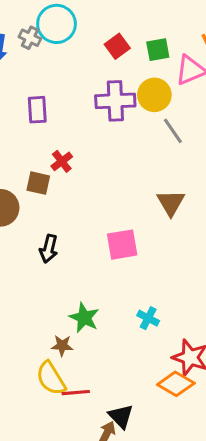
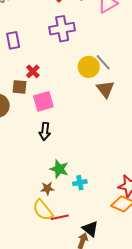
yellow circle: (154, 95) -> (89, 67), moved
gray line: (173, 131) -> (103, 62), moved
pink square: (122, 245) -> (43, 101), moved
black arrow: (49, 249) -> (45, 131), moved
cyan cross: (148, 318) -> (80, 183), moved, turned -32

